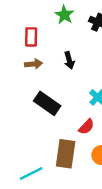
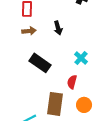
red semicircle: (86, 127) -> (72, 82), turned 152

